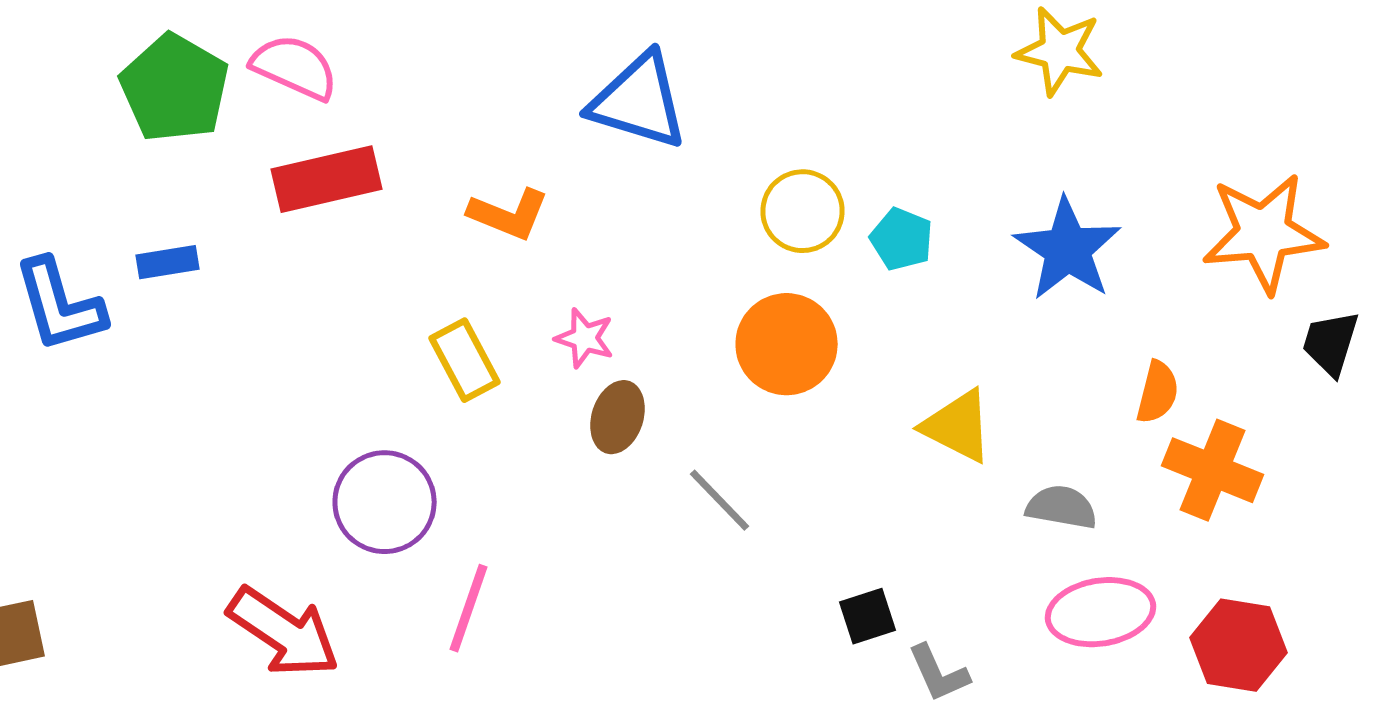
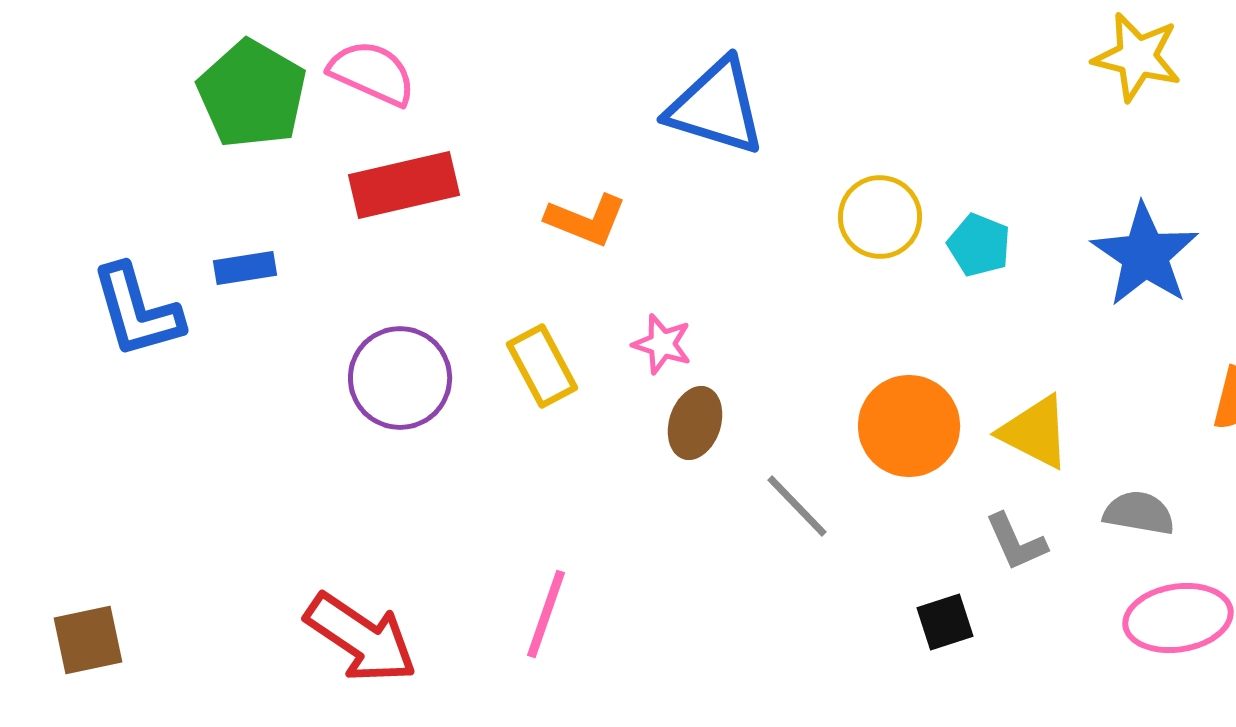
orange circle: (786, 344) -> (909, 426), moved
purple circle: (384, 502) -> (400, 378), moved
gray L-shape: (938, 673) -> (1016, 542), moved

